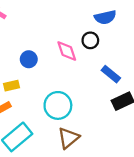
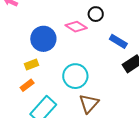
pink diamond: (67, 51) -> (76, 27), turned -30
blue circle: (29, 59) -> (43, 39), size x1.6

